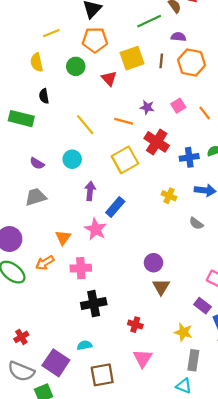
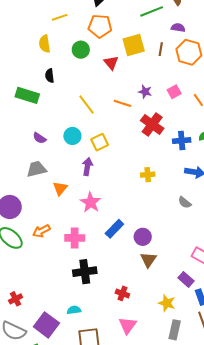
yellow square: (125, 160) -> (100, 142), moved, size x0.7
yellow cross: (169, 196) -> (148, 175), moved, turned -32
blue rectangle: (115, 207) -> (114, 229), moved
orange triangle: (63, 237) -> (60, 188), moved

